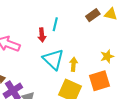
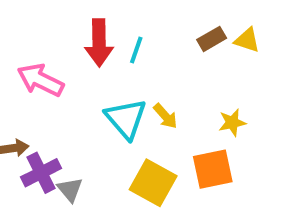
red arrow: (42, 35) -> (99, 43), moved, size x1.6
yellow arrow: (74, 64) -> (165, 116), moved, turned 128

